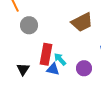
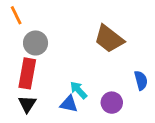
brown trapezoid: (82, 22) -> (109, 39), turned 65
red rectangle: (46, 54) -> (27, 73), moved

